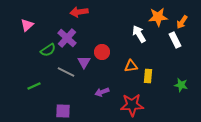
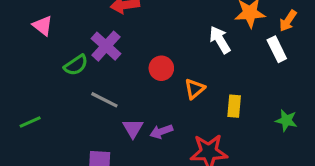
pink triangle: (27, 25) -> (43, 26), turned -40
purple triangle: (84, 62) -> (133, 128), moved
orange triangle: (131, 66) -> (195, 89), moved, turned -32
green line: (34, 86) -> (30, 122), moved

